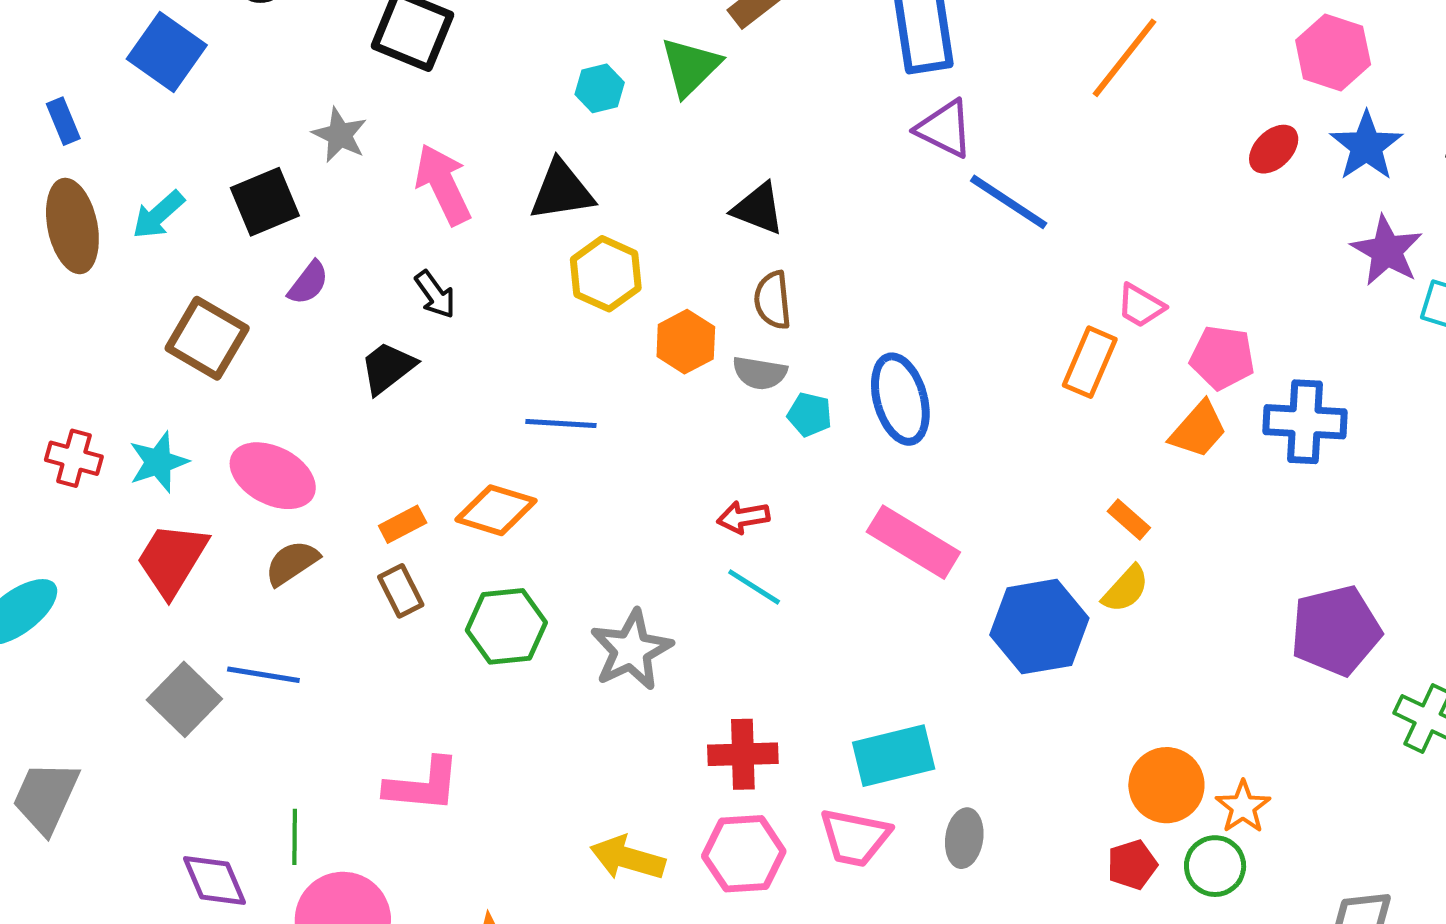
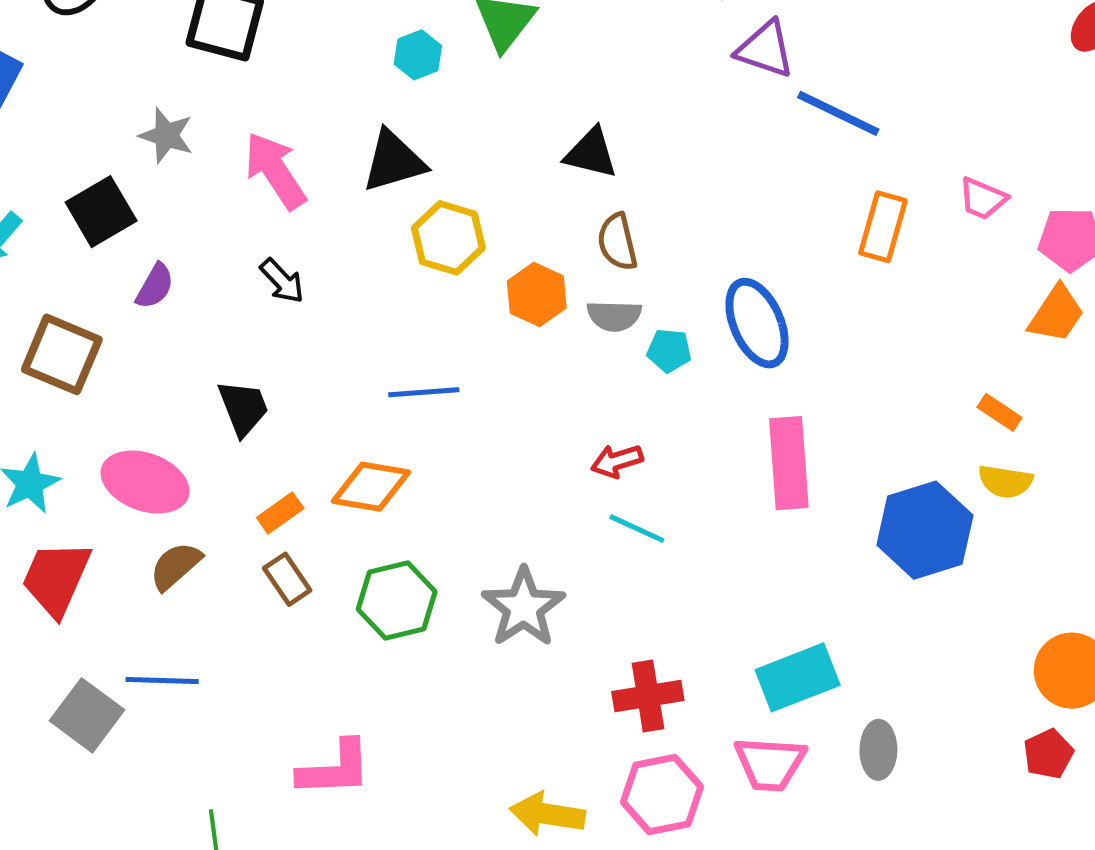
orange rectangle: (1090, 362) -> (883, 227), moved
black trapezoid: (388, 368) -> (243, 408), moved, turned 114
pink rectangle: (913, 542) -> (789, 463), turned 62
yellow semicircle: (1126, 589) -> (1005, 482), turned 64

